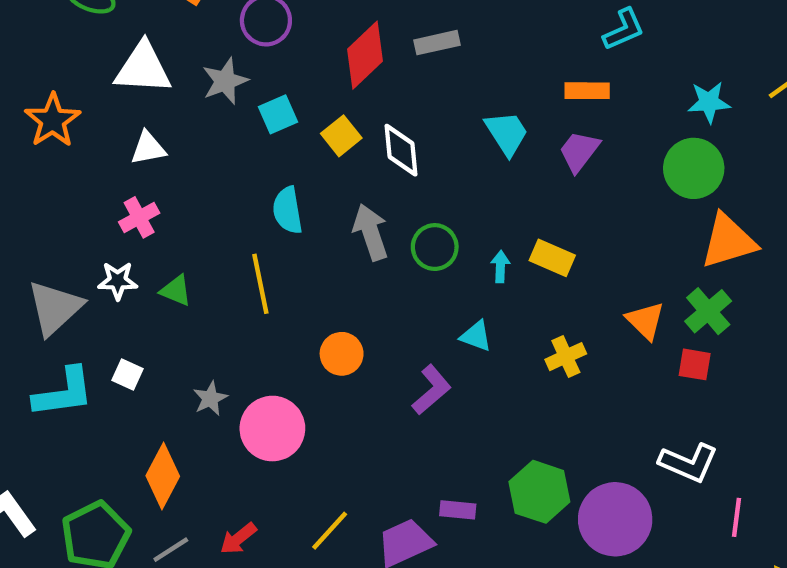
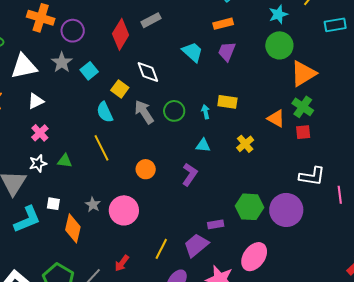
yellow square: (341, 136) -> (120, 89), moved
orange diamond: (163, 476) -> (73, 228), moved

